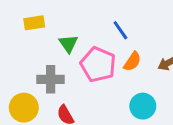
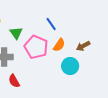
cyan circle: (143, 106) -> (70, 66), moved

